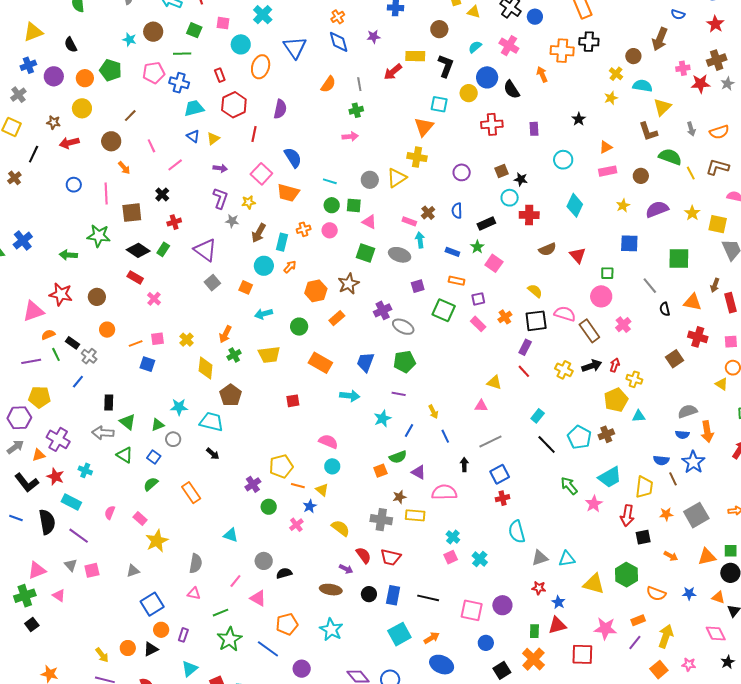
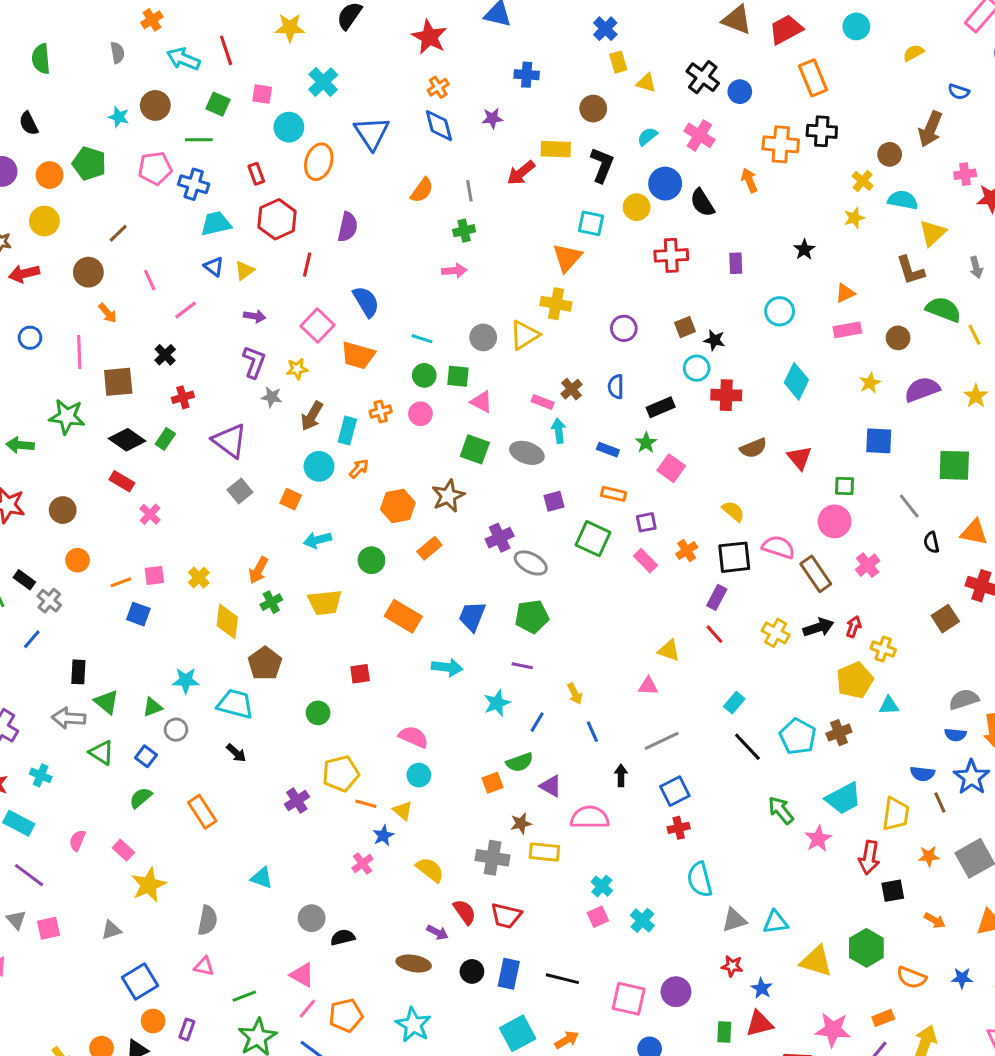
green circle: (269, 507) -> (318, 713), moved
pink line: (235, 581) -> (307, 1009), moved

